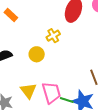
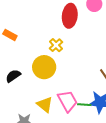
yellow circle: (37, 54) -> (44, 67), size x1.5

